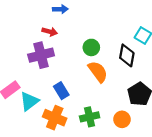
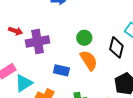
red arrow: (50, 32) -> (16, 31), moved
blue rectangle: (61, 91) -> (61, 70), moved, turned -49

